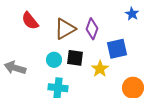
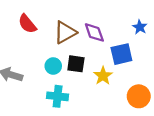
blue star: (132, 14) -> (140, 27), moved
purple diamond: (92, 29) -> (94, 32), turned -40

